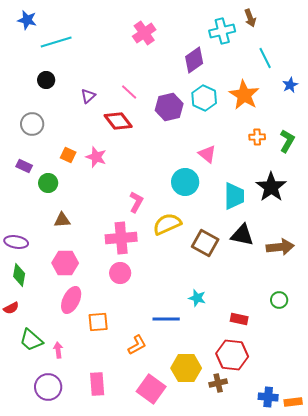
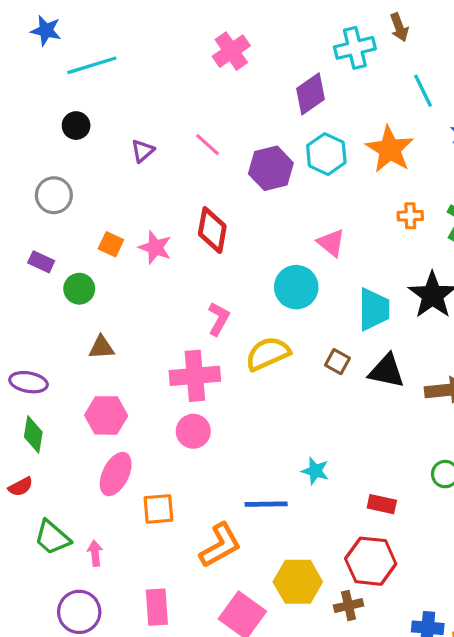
red diamond: (118, 121) -> (212, 230), moved, turned 48
brown square: (205, 243) -> (337, 362), moved, size x0.6
orange L-shape: (137, 345) -> (220, 545), size x1.4

